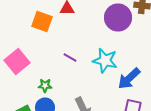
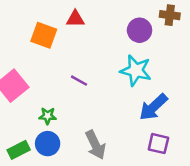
purple circle: (118, 18) -> (140, 30), size x0.7
cyan star: (105, 61) -> (136, 71), moved

